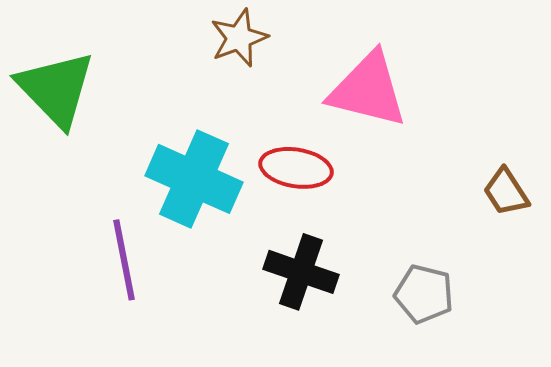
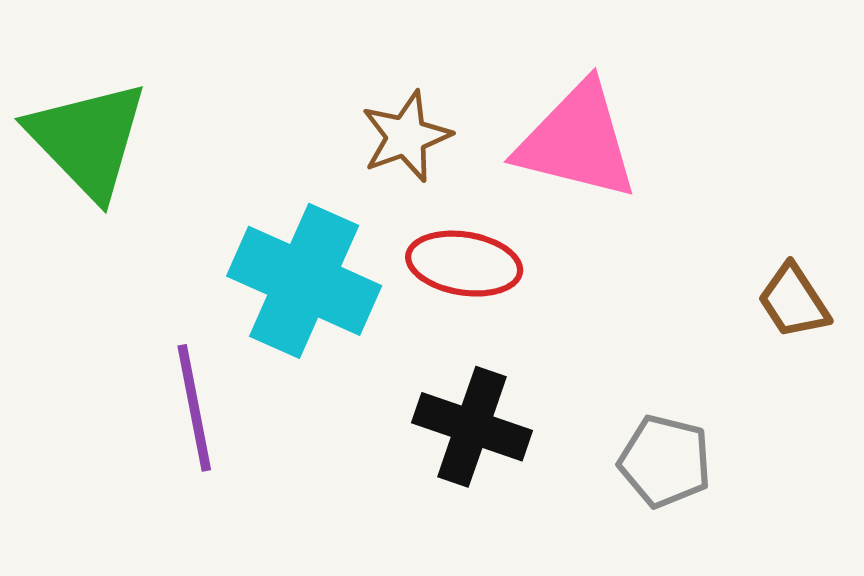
brown star: (239, 38) -> (406, 136), moved

